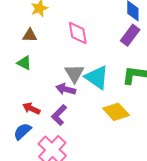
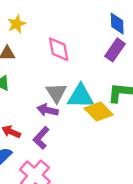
cyan triangle: (97, 77) -> (81, 96), turned -32
yellow diamond: (116, 112) -> (99, 111), moved

